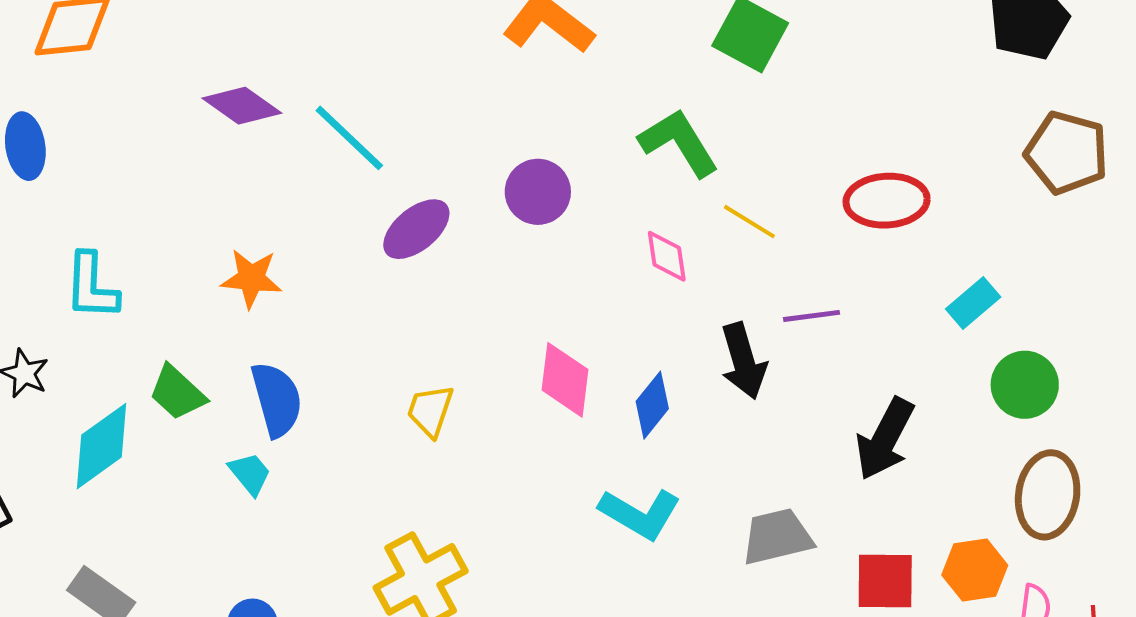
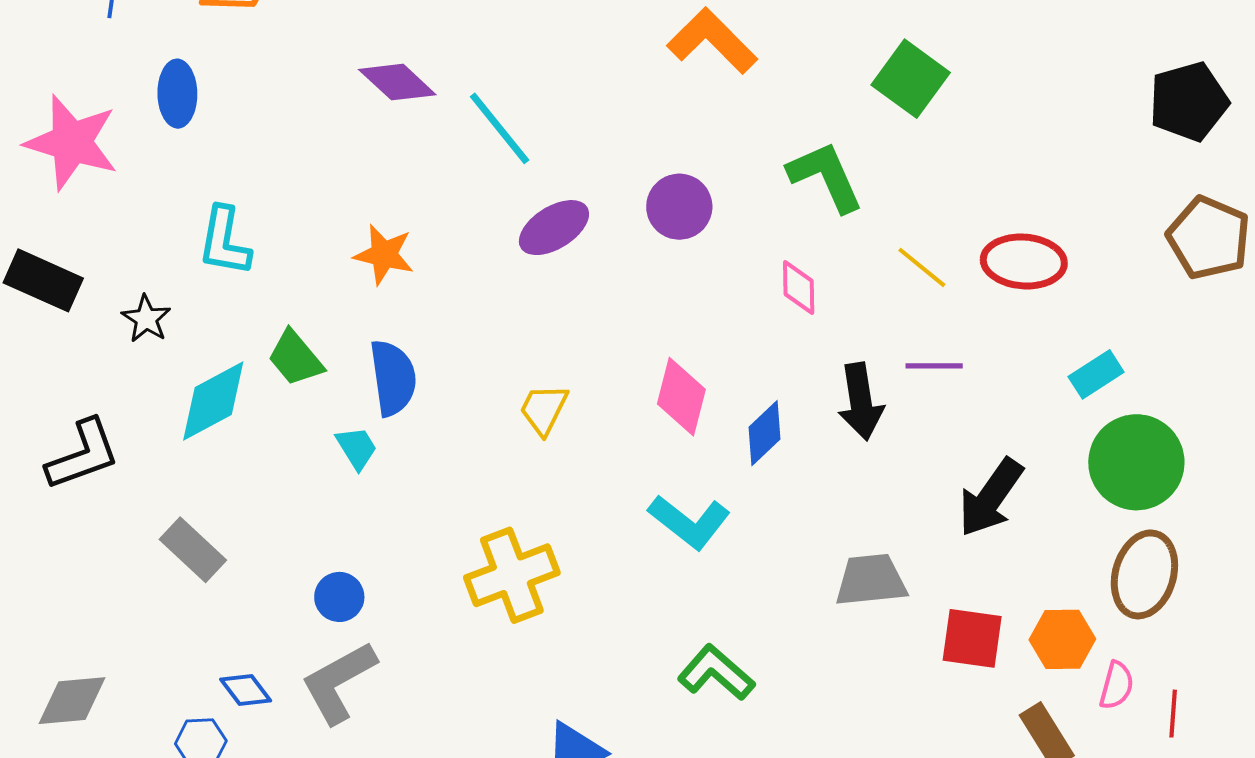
yellow line: (749, 222) -> (922, 267), moved
green circle: (1025, 385) -> (1136, 462), size x1.4
cyan L-shape: (640, 514) -> (689, 522), moved

